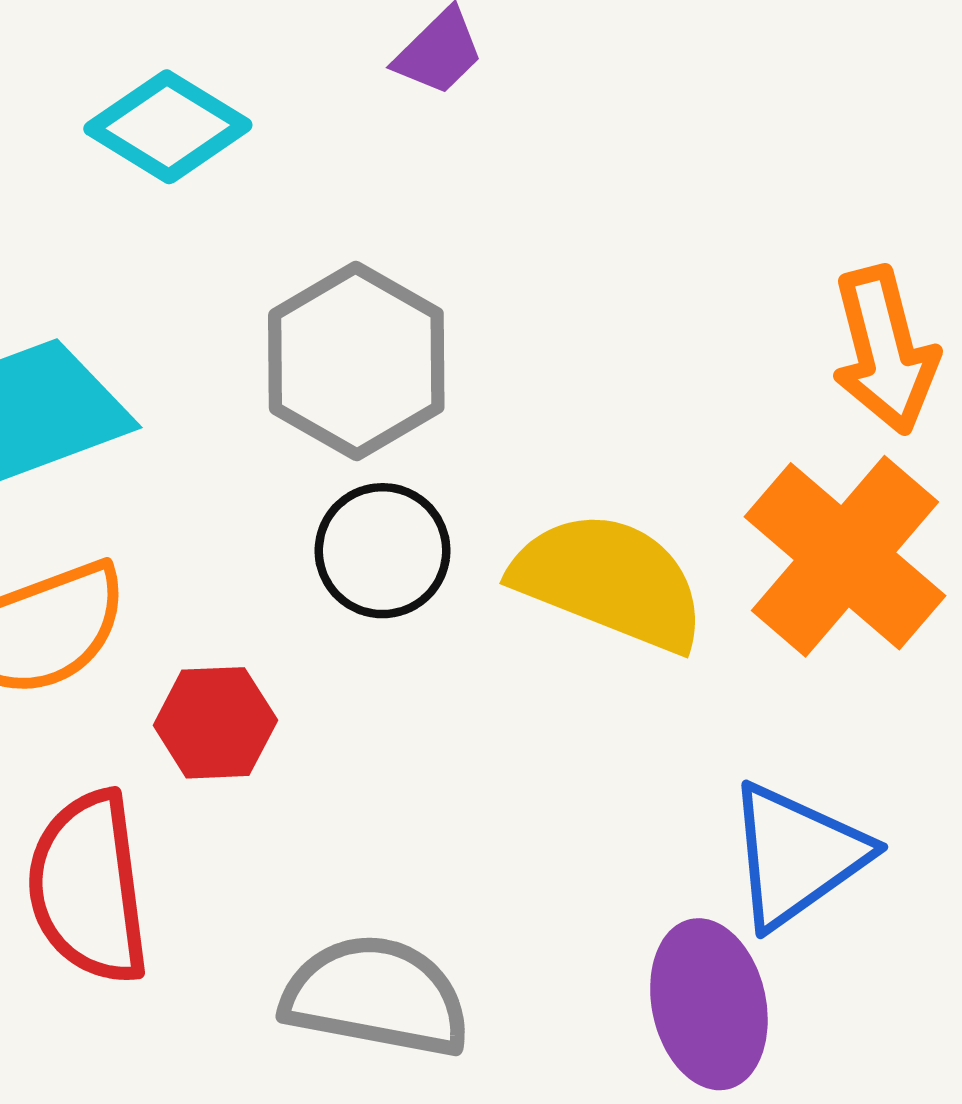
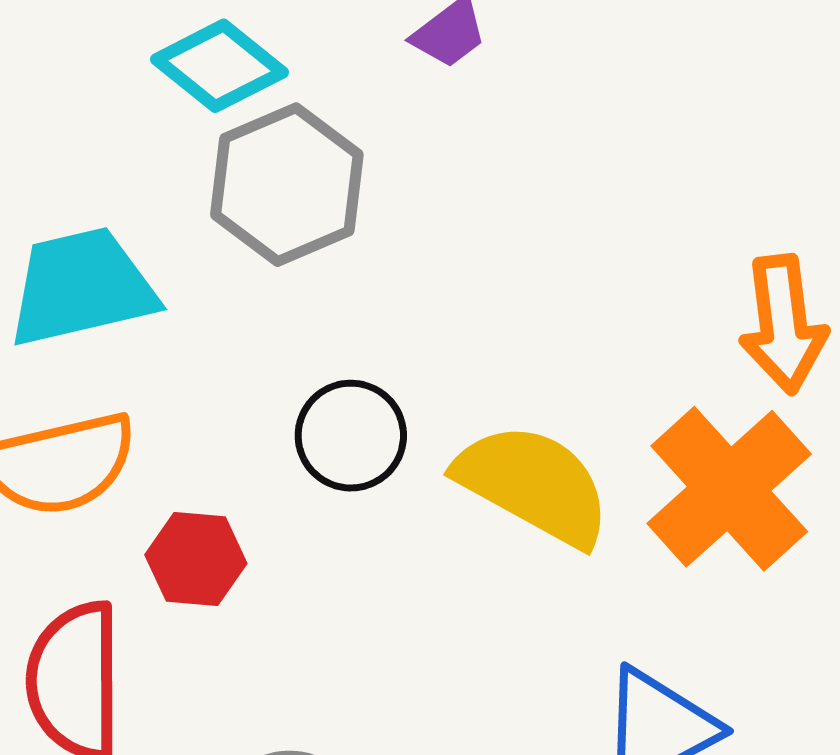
gray hexagon: (356, 361) -> (287, 185), moved

